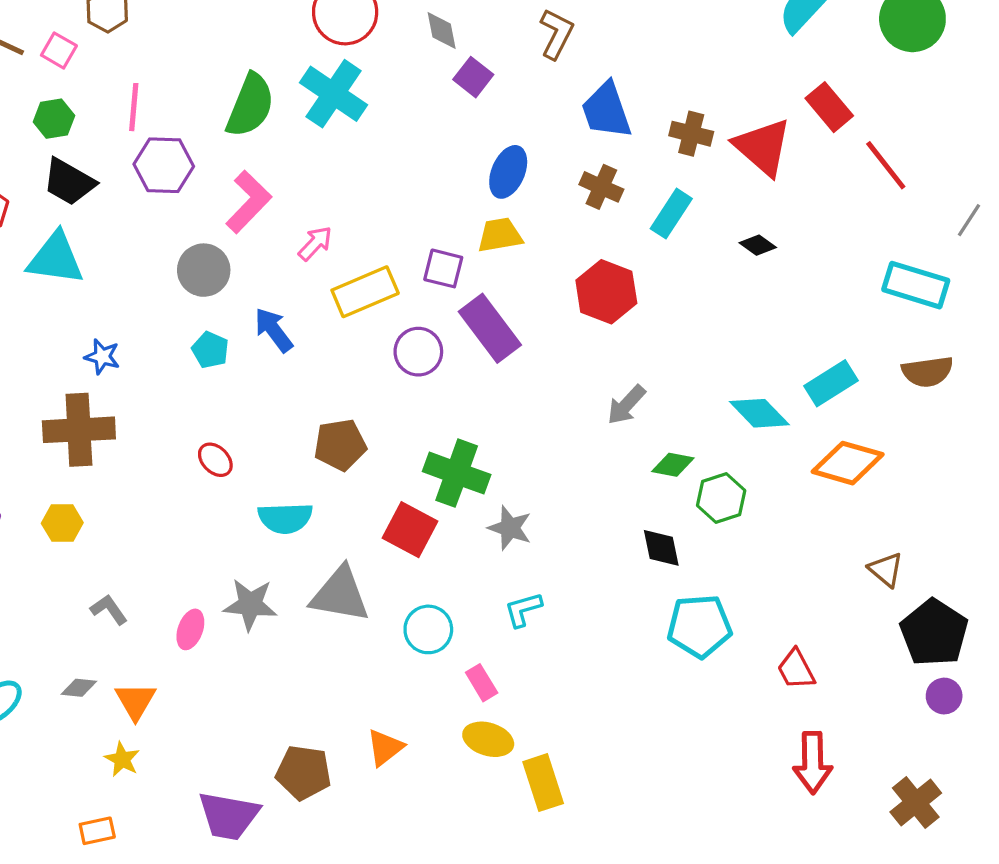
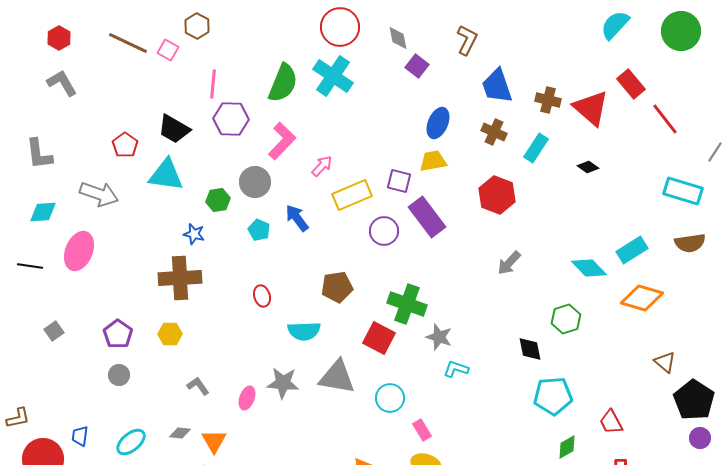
green hexagon: (54, 119) -> (218, 200), moved
red ellipse: (215, 460) -> (262, 296), turned 30
green diamond: (673, 465) -> (567, 447), moved, turned -40
cyan L-shape: (523, 609) -> (456, 369), moved, turned 35

